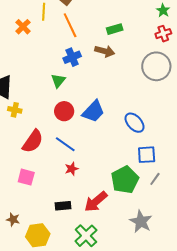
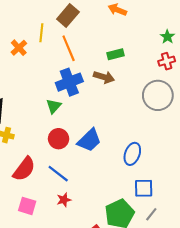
blue cross: (72, 57) -> (69, 82), size x1.4
blue ellipse: (135, 123) -> (132, 154), turned 60
pink square: (26, 177) -> (27, 206), moved

